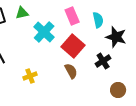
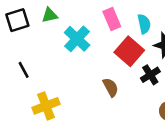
red square: (73, 46) -> (129, 51), moved
yellow cross: (30, 76) -> (46, 106), moved, size x1.5

